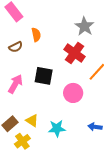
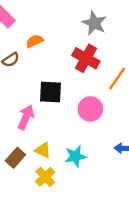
orange semicircle: (36, 35) -> (35, 41), turned -96
pink arrow: (15, 84) -> (26, 117), moved
yellow cross: (22, 141) -> (45, 177), moved

